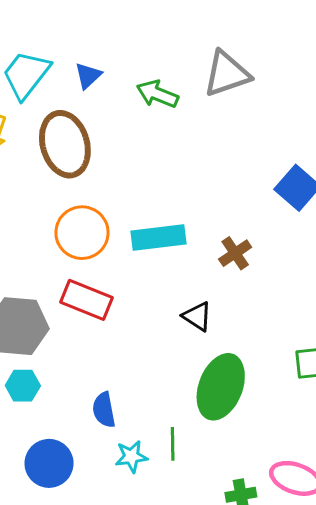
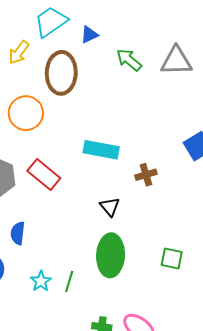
orange circle: (82, 233) -> (26, 113), moved
green ellipse: (221, 387) -> (111, 255), turned -36
blue semicircle: (104, 410) -> (18, 233), moved
cyan star: (131, 457) -> (41, 281), turned 30

